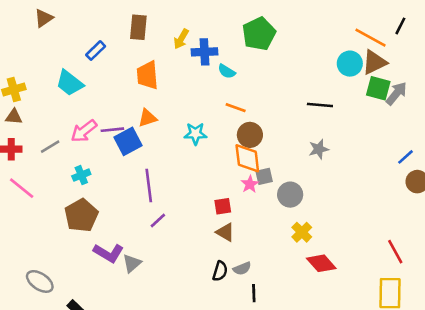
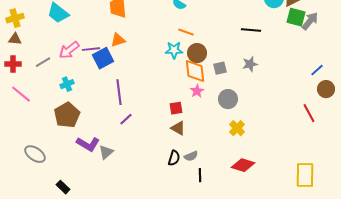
cyan star: (195, 134) -> (174, 50), moved
gray square: (264, 176) -> (220, 68), moved
red line: (395, 252) -> (309, 113), moved
red diamond: (321, 263) -> (243, 165), moved, turned -30
gray ellipse: (40, 281) -> (35, 154), moved

